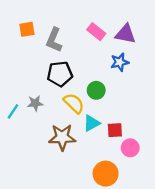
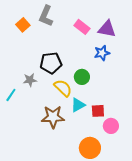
orange square: (27, 29) -> (23, 25), turned -32
gray L-shape: (54, 40) -> (46, 16), moved
gray star: (35, 103) -> (30, 80), moved

